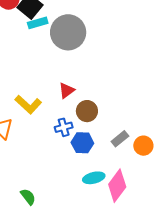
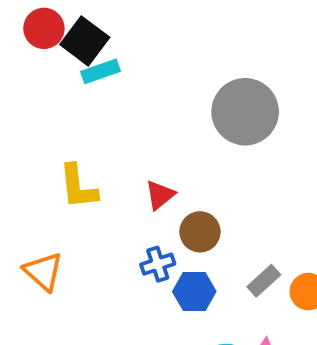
gray circle: (68, 32) -> (245, 112), moved
yellow L-shape: (28, 104) -> (78, 187), moved, turned 44

